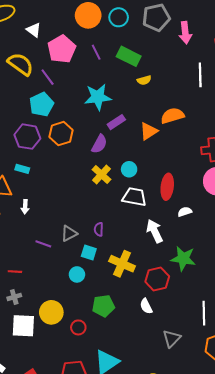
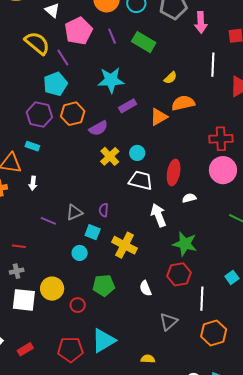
yellow semicircle: (144, 80) -> (170, 78), moved, turned -32
purple semicircle: (99, 144) -> (98, 128), moved, turned 30
red hexagon: (157, 279) -> (179, 274), moved

